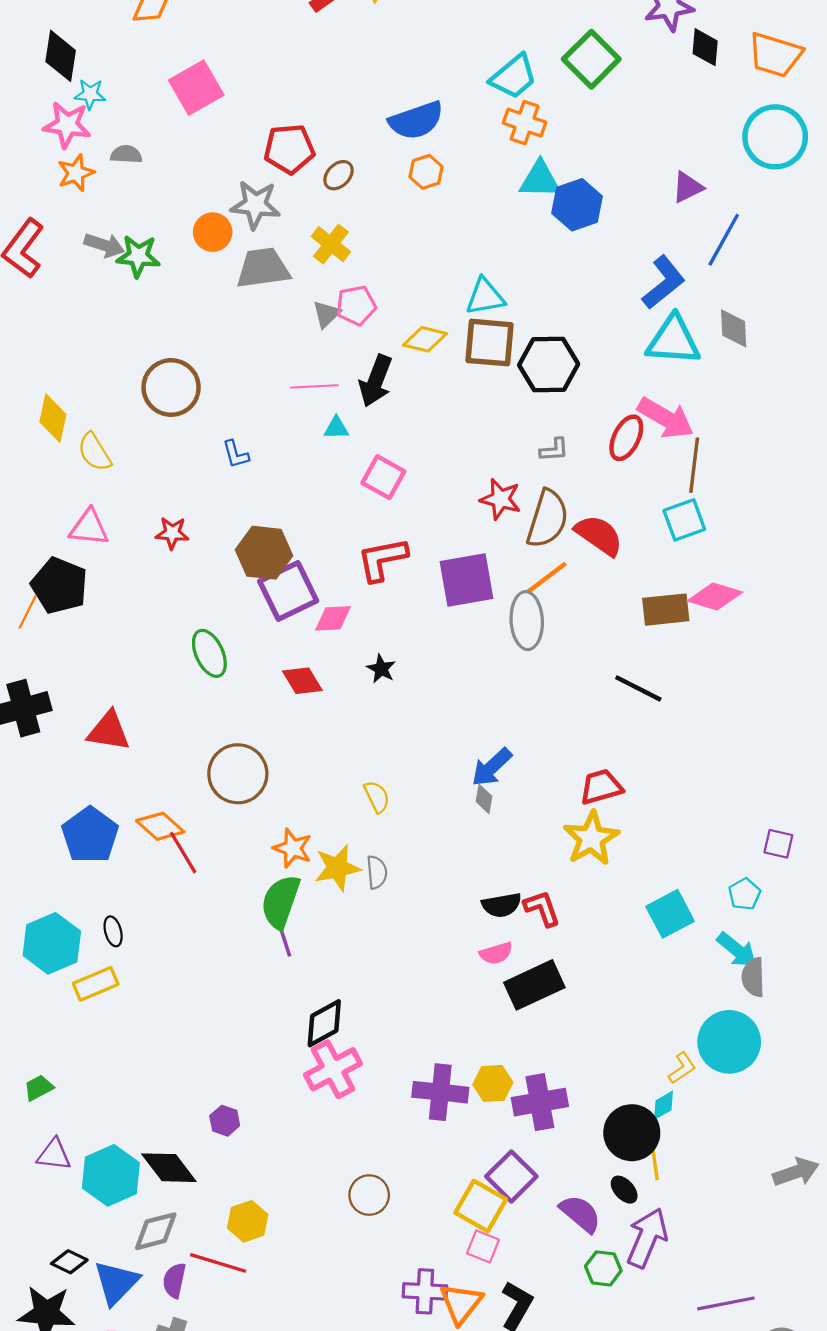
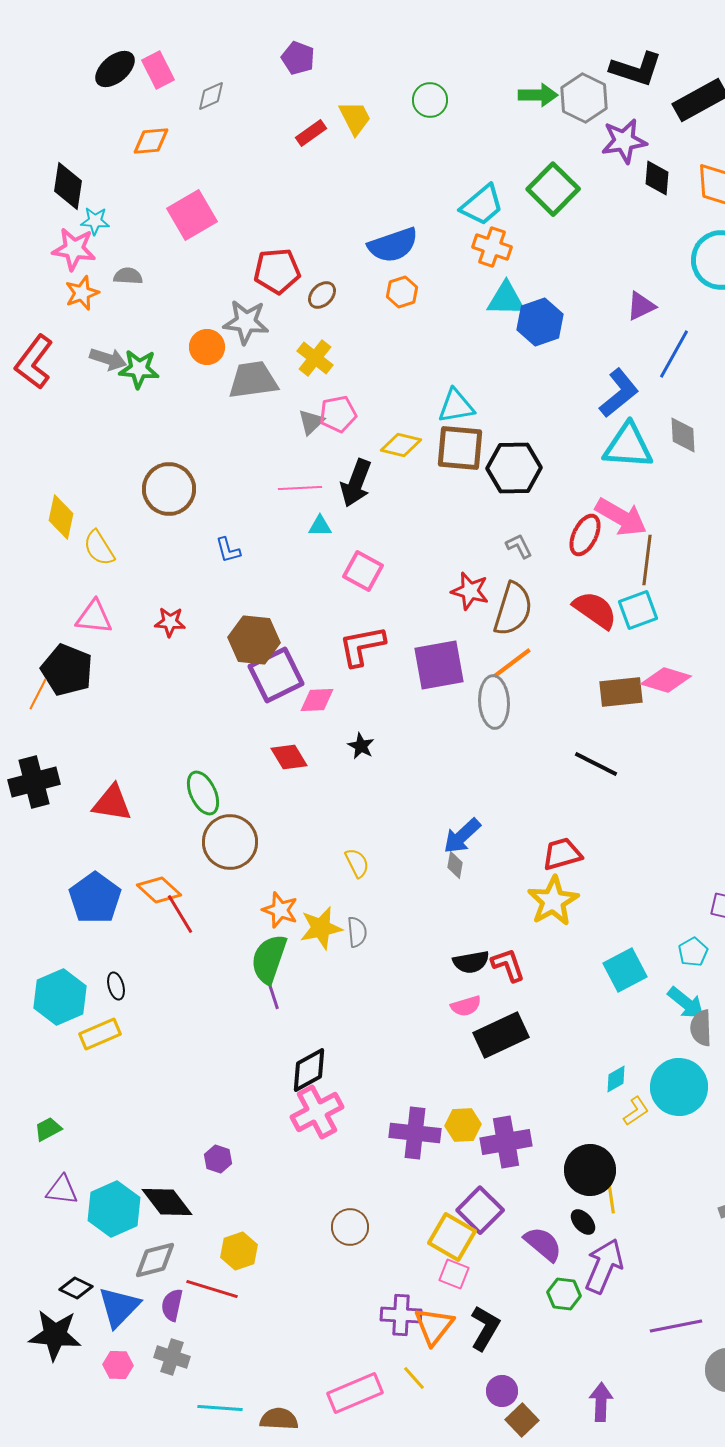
gray L-shape: (554, 450) -> (519, 546), turned -112
red semicircle: (599, 535) -> (595, 610), moved
green ellipse: (209, 653) -> (203, 793), moved
cyan diamond: (664, 1105) -> (616, 1079), moved

